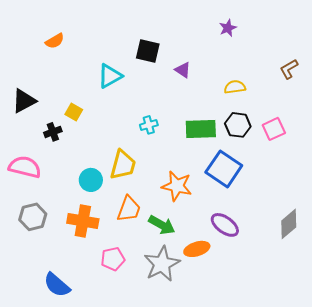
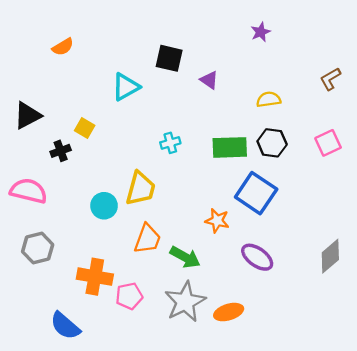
pink square: (274, 129) -> (328, 143), moved
orange star: (177, 186) -> (217, 221), moved, size x0.7
orange cross: (83, 221) -> (95, 277), moved
orange ellipse: (197, 249) -> (229, 312), moved

